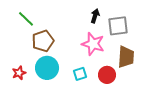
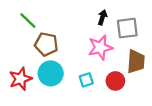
brown pentagon: (43, 41) -> (46, 44), turned 30
pink star: (93, 44) -> (100, 47), turned -30
red star: (19, 73) -> (20, 79), size x1.5

